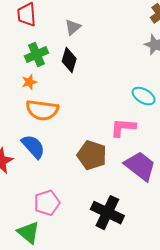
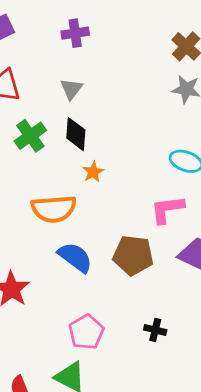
orange star: (29, 82) -> (93, 172), moved
blue semicircle: (33, 147) -> (75, 257), moved
black cross: (107, 213) -> (155, 330), moved, size x0.5

